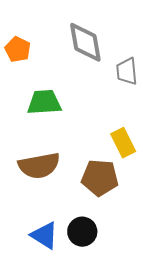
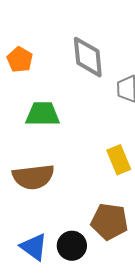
brown pentagon: (100, 178) -> (109, 222), moved

